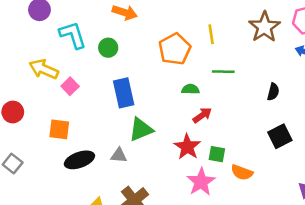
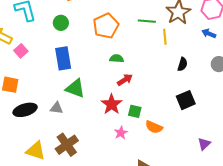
yellow line: (211, 34) -> (165, 37), moved
green circle: (108, 48) -> (61, 23), moved
green line: (223, 72) -> (147, 21), moved
green triangle: (141, 129) -> (75, 88), turned 40
pink star: (201, 182) -> (121, 133), size x0.6

